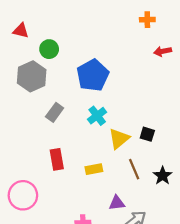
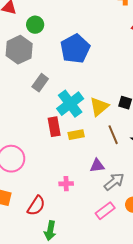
cyan cross: (97, 116) -> (70, 104), moved, size x1.5
red rectangle: (57, 159) -> (54, 127), moved

